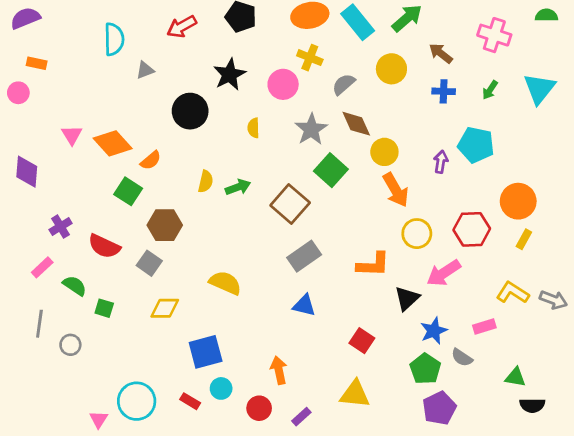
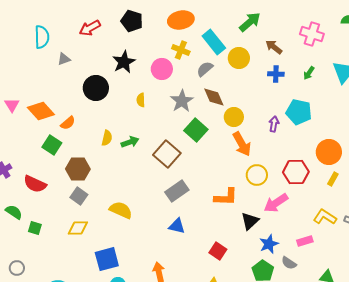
cyan rectangle: (358, 22) -> (214, 42), moved
gray square: (149, 263) -> (79, 196), moved
gray circle: (70, 345) -> (17, 268), moved

